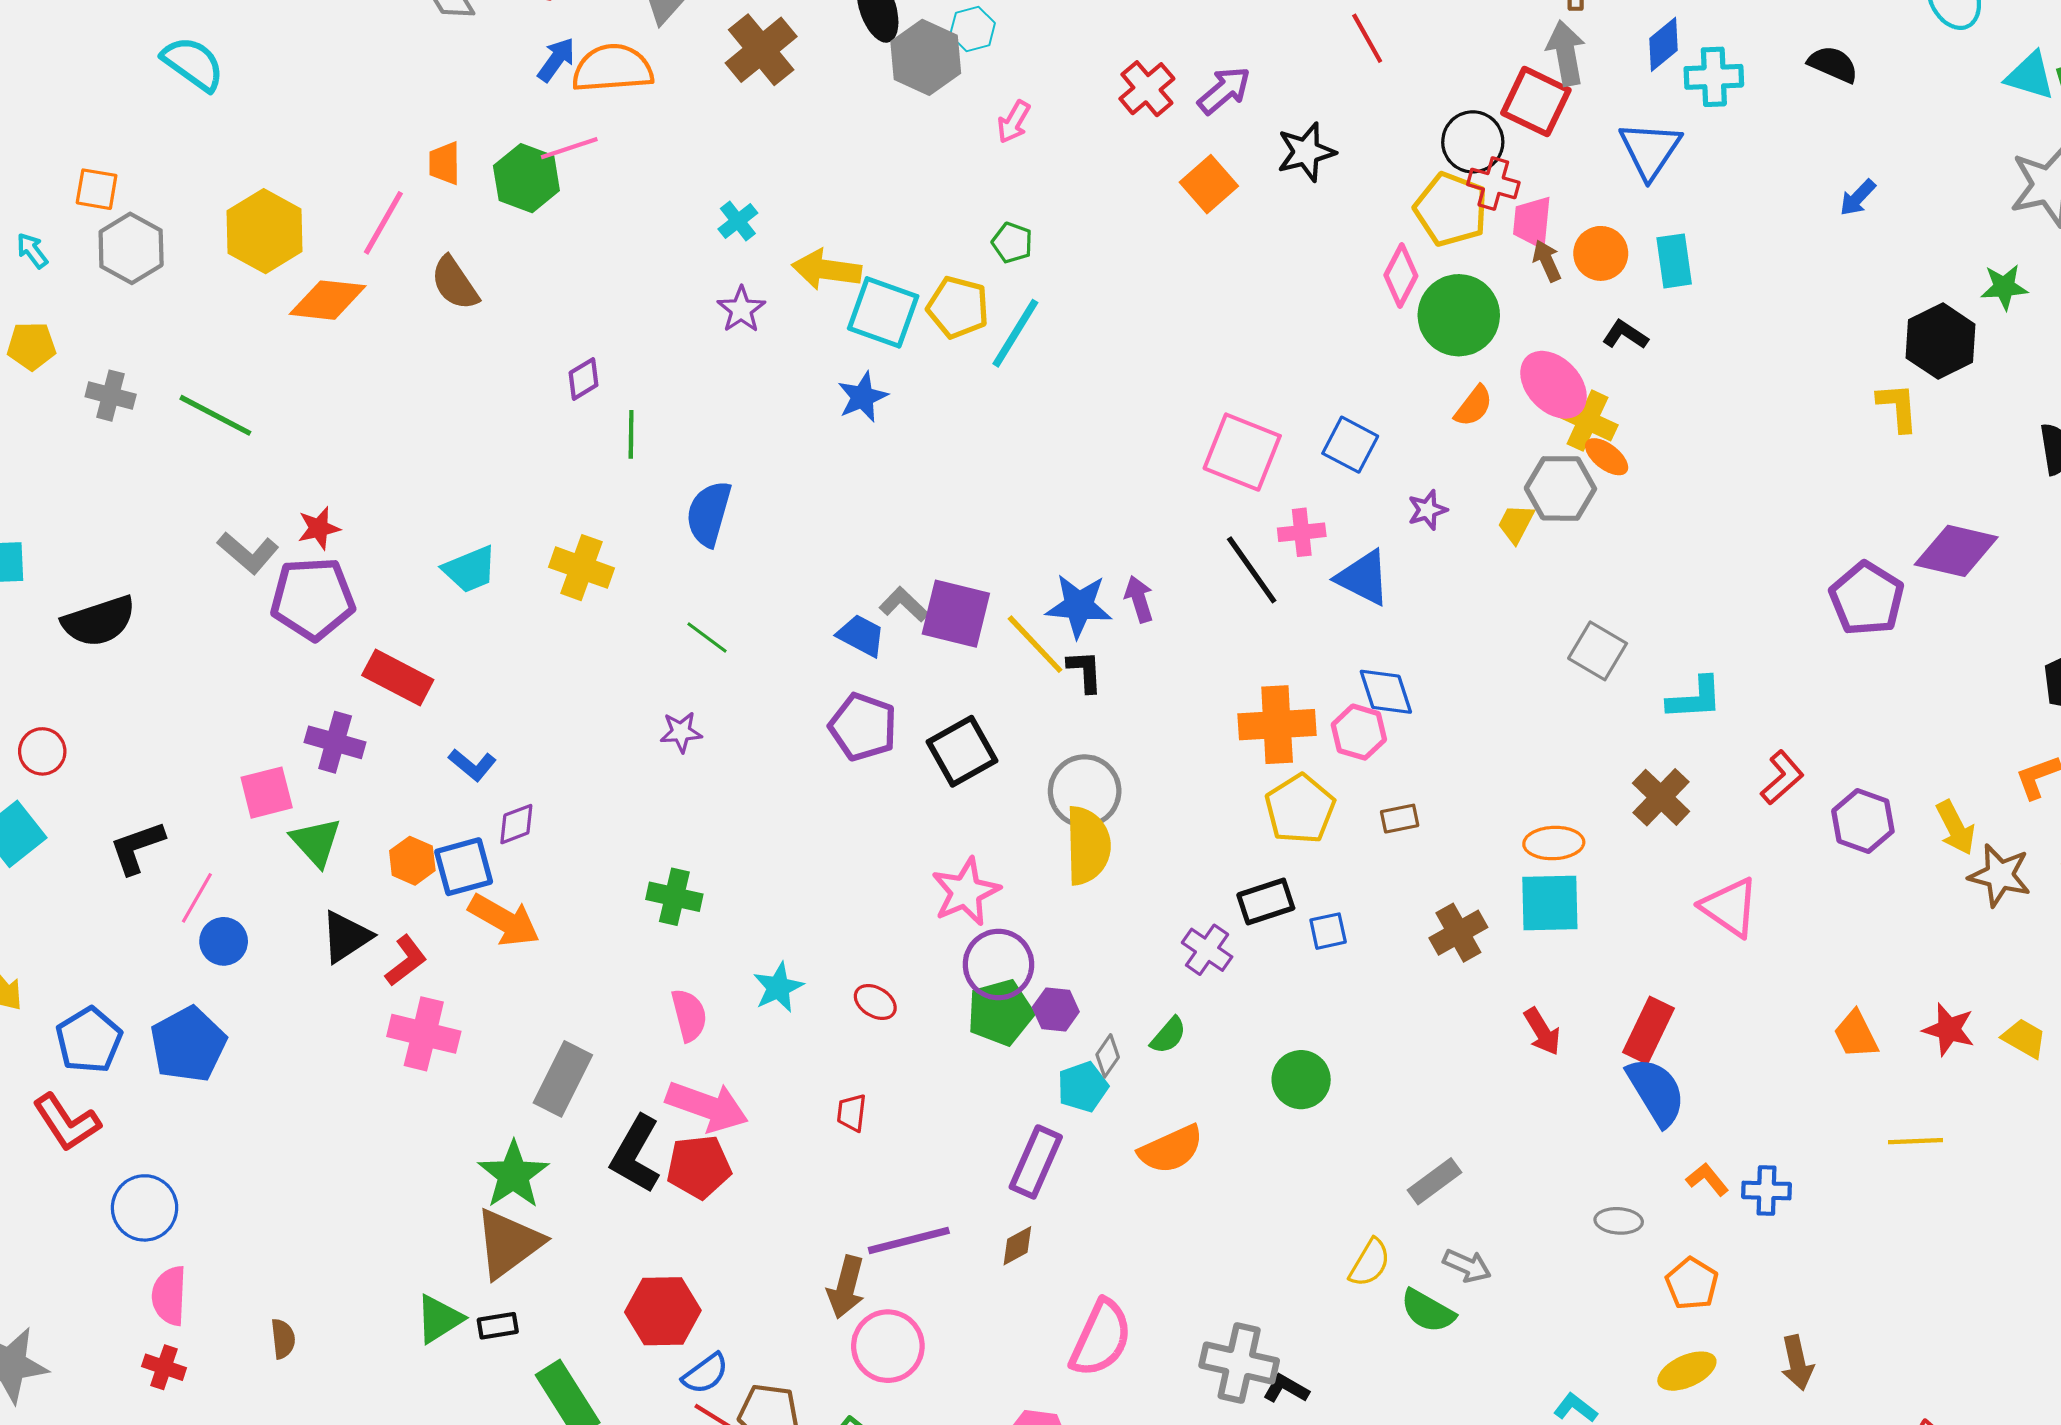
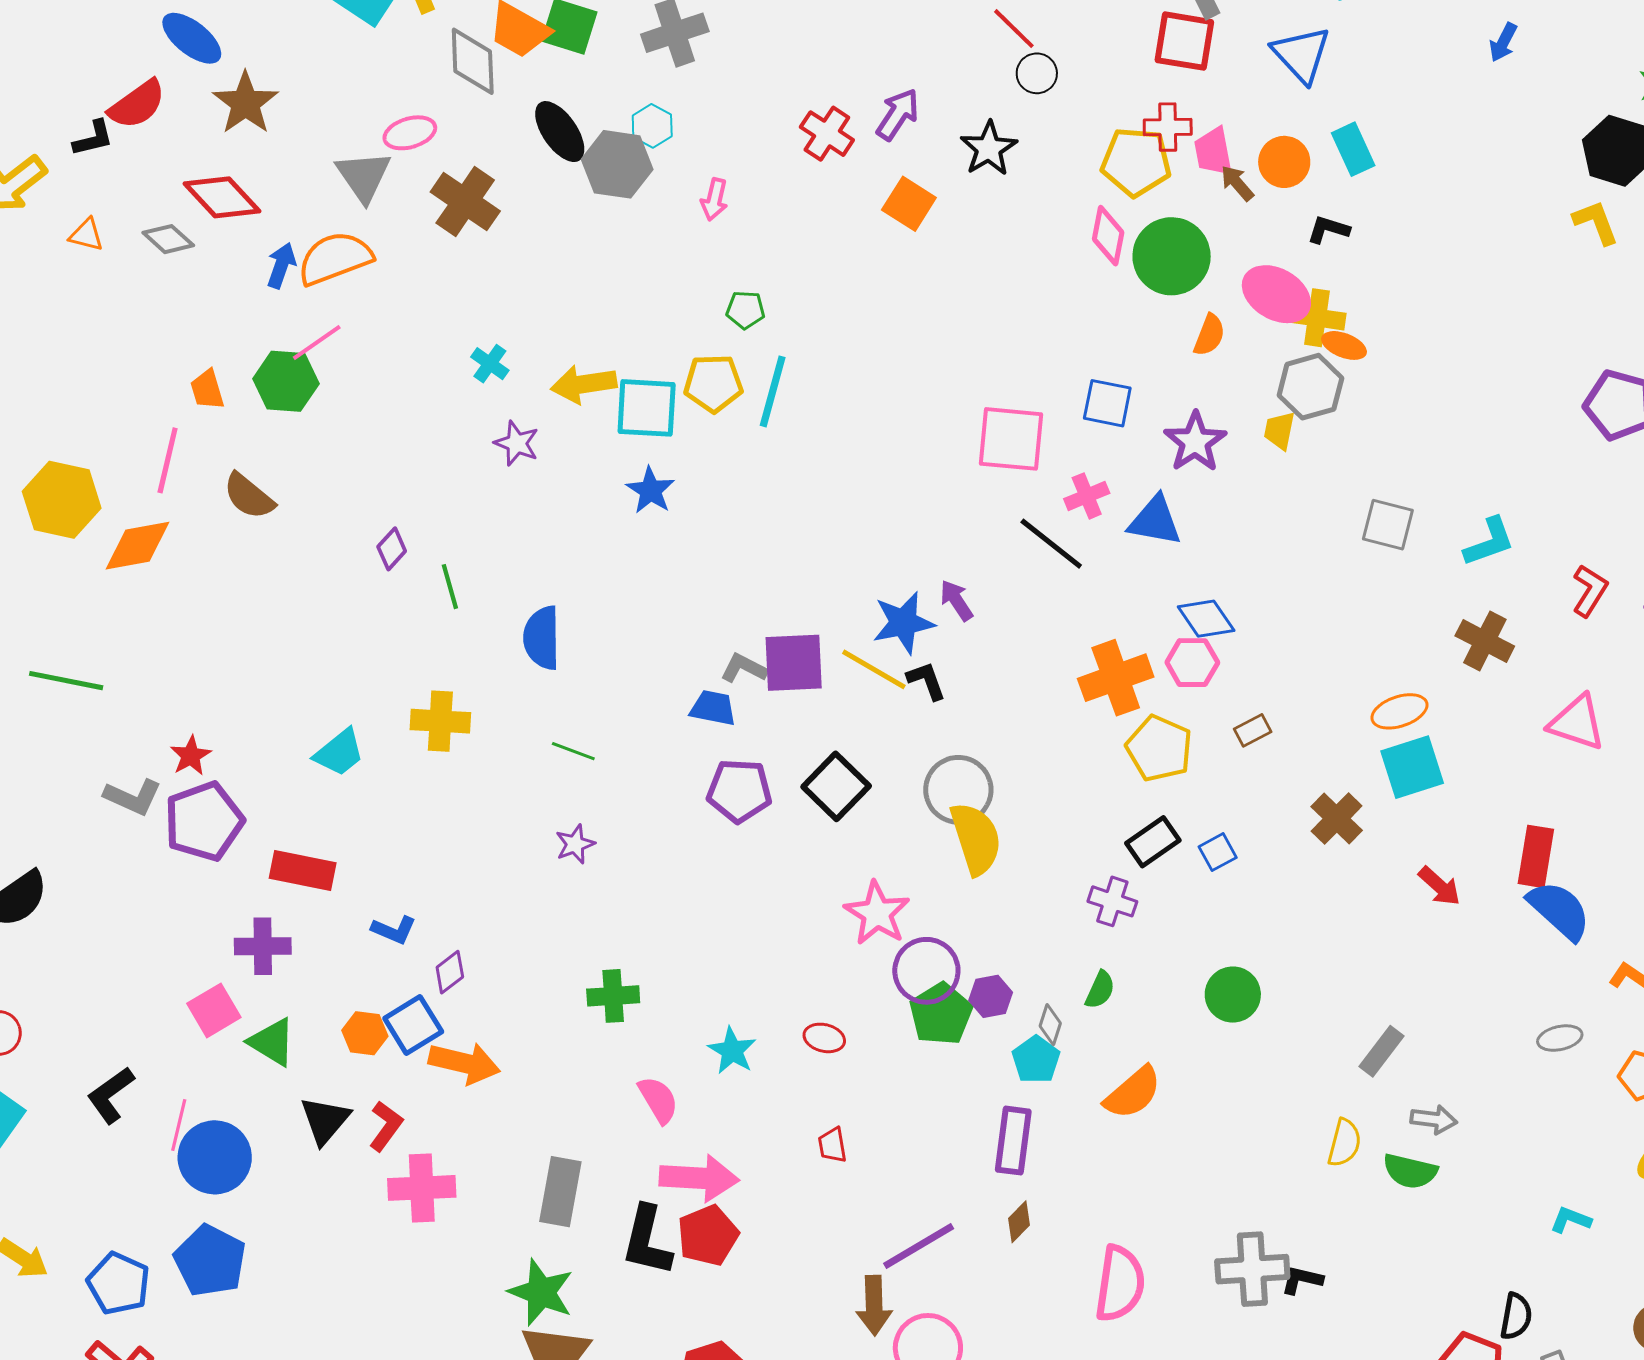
black circle: (1473, 142) -> (1037, 73), moved, size x0.7
purple star: (1427, 510) -> (1195, 442), size x1.6
blue circle: (224, 941) -> (215, 1157), size x1.6

